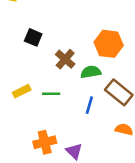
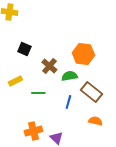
yellow rectangle: (22, 91) -> (15, 81), moved

